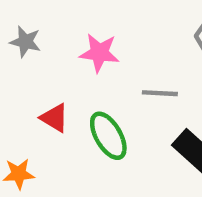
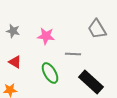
red triangle: (55, 118) -> (15, 62), moved

